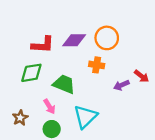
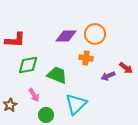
red L-shape: (43, 45) -> (15, 40), moved
pink arrow: (49, 107) -> (34, 95), moved
brown star: (20, 118) -> (10, 105), moved

